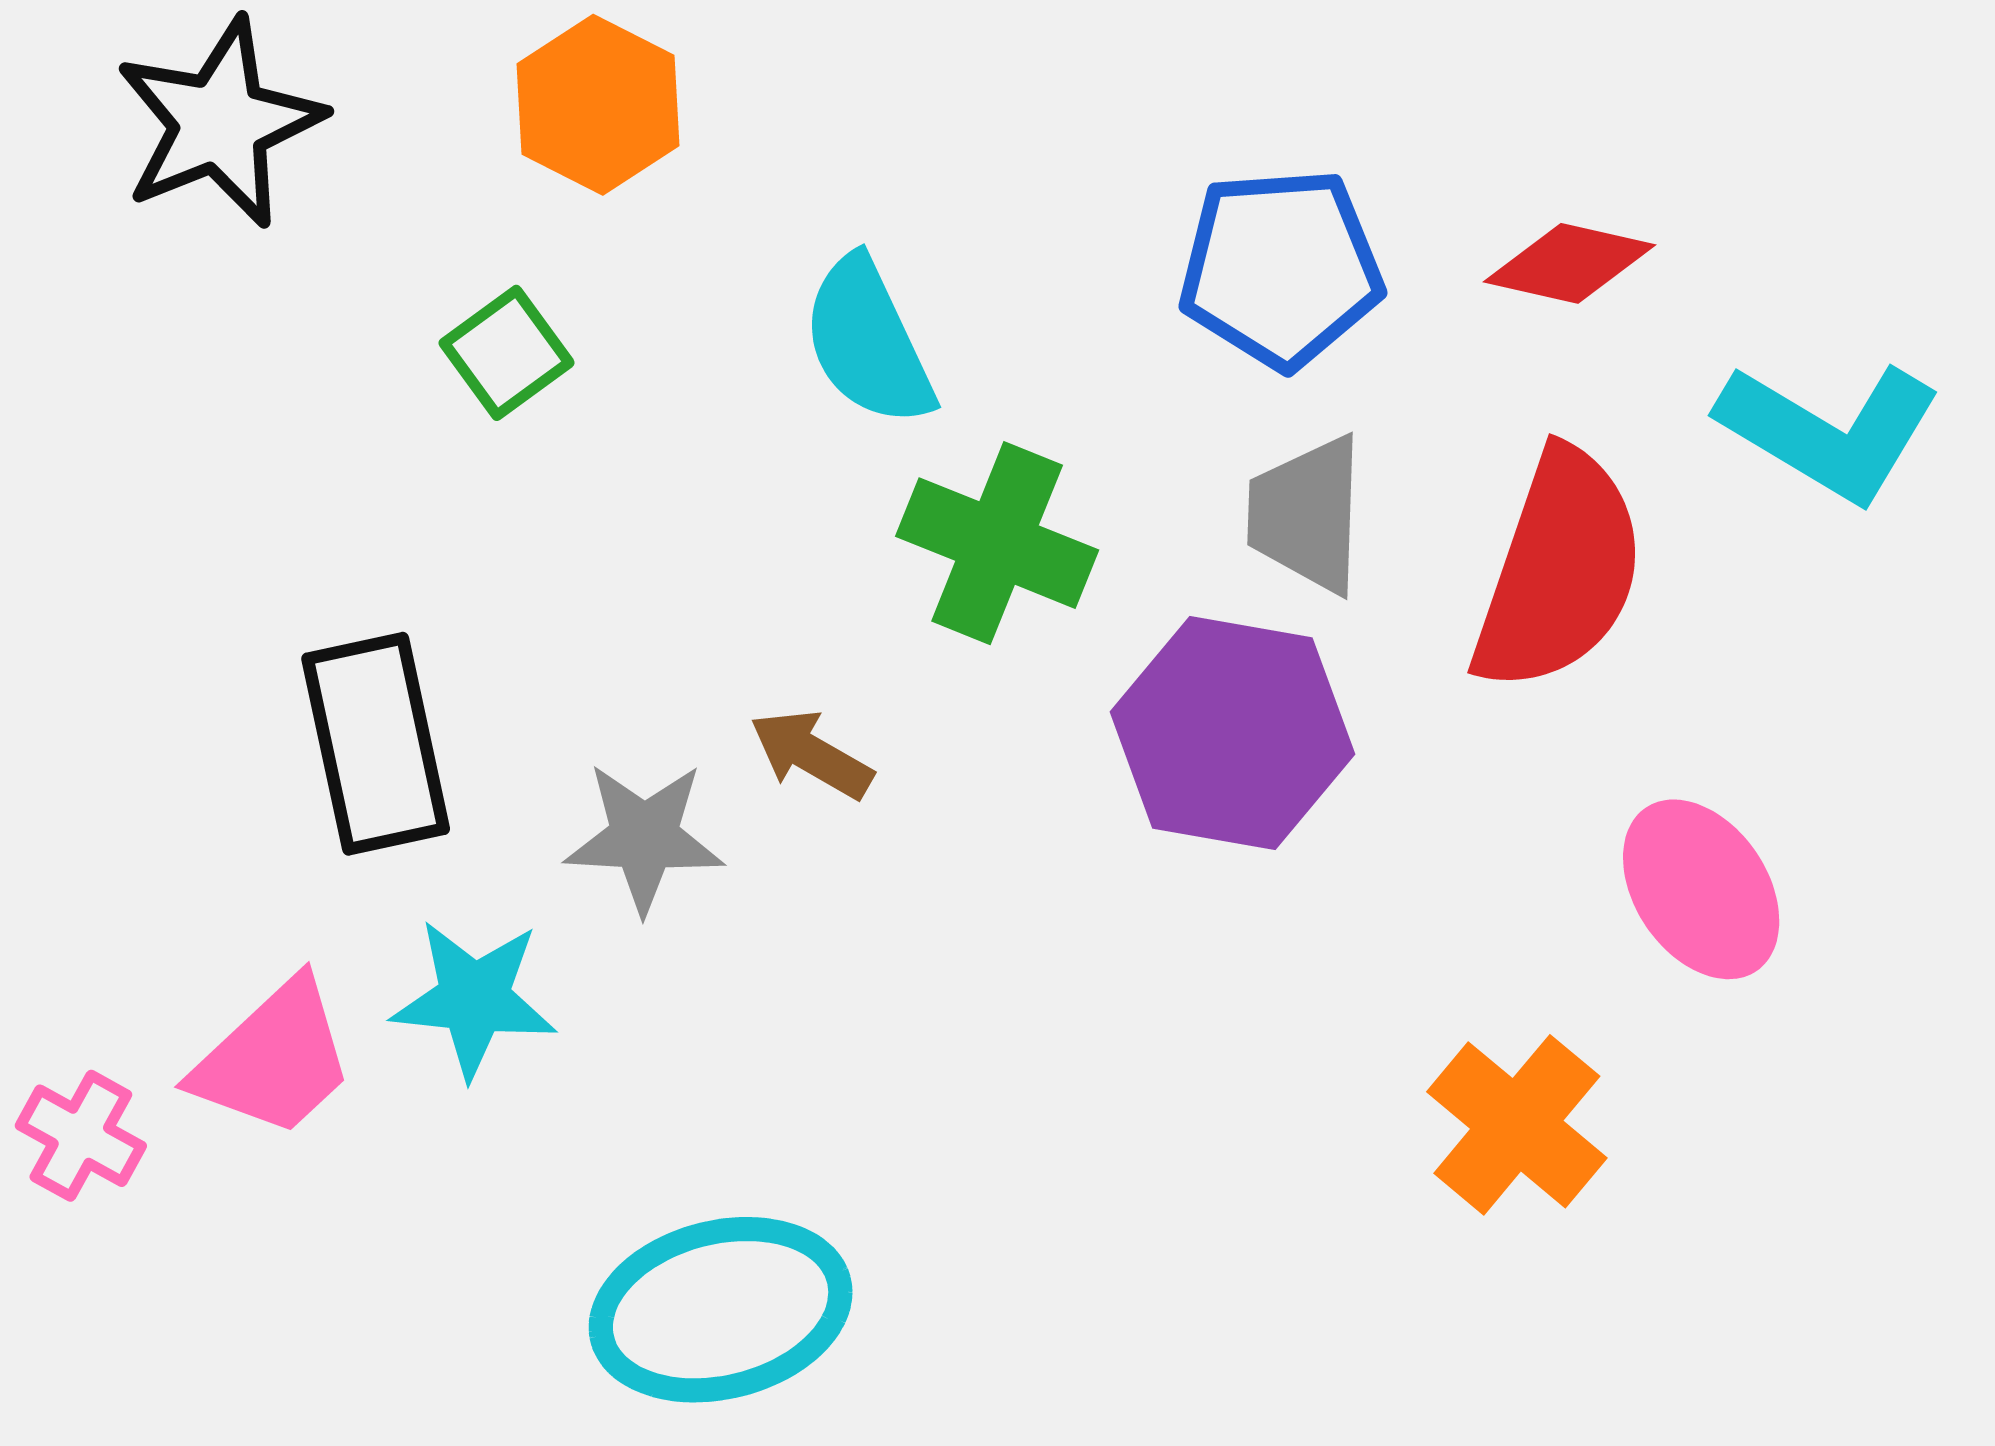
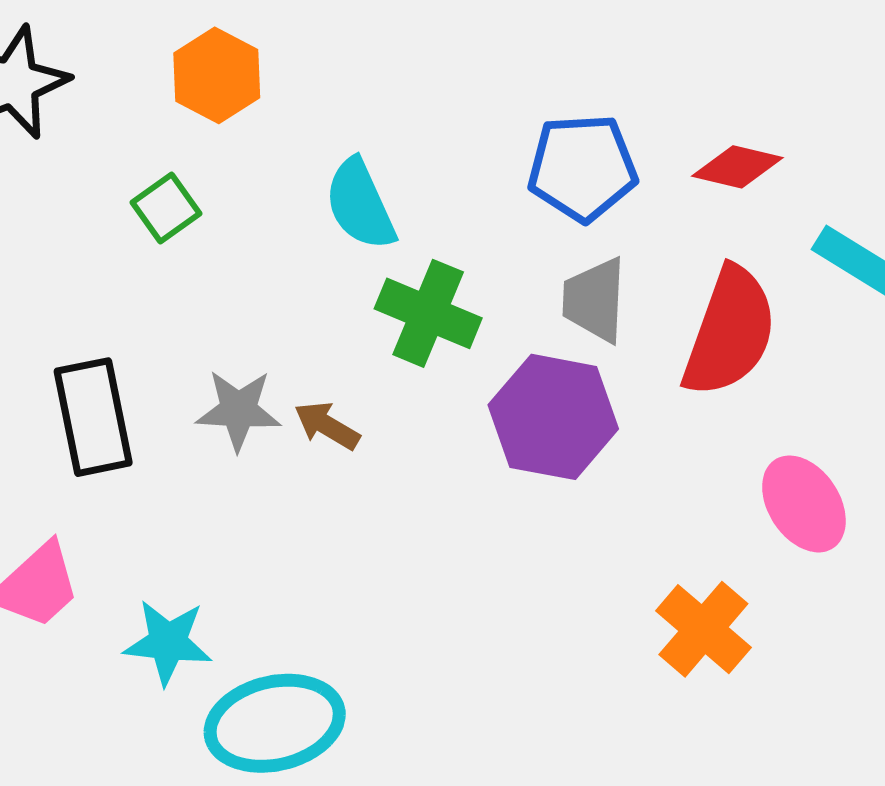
gray star: (644, 837) -> (238, 410), moved
cyan star: (474, 999) -> (168, 642), moved

